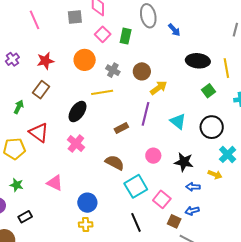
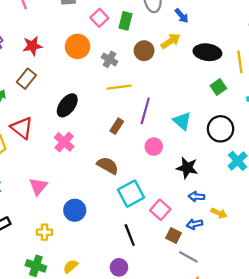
brown circle: (142, 71) -> (144, 51), moved
yellow arrow: (159, 88) -> (171, 41), moved
yellow line: (102, 92) -> (119, 87), moved
brown rectangle: (121, 128) -> (117, 126), turned -32
pink circle: (153, 156) -> (154, 147), moved
yellow arrow: (215, 174) -> (219, 213), moved
pink triangle: (55, 183) -> (38, 186), turned 42
yellow cross: (86, 225) -> (44, 232), moved

